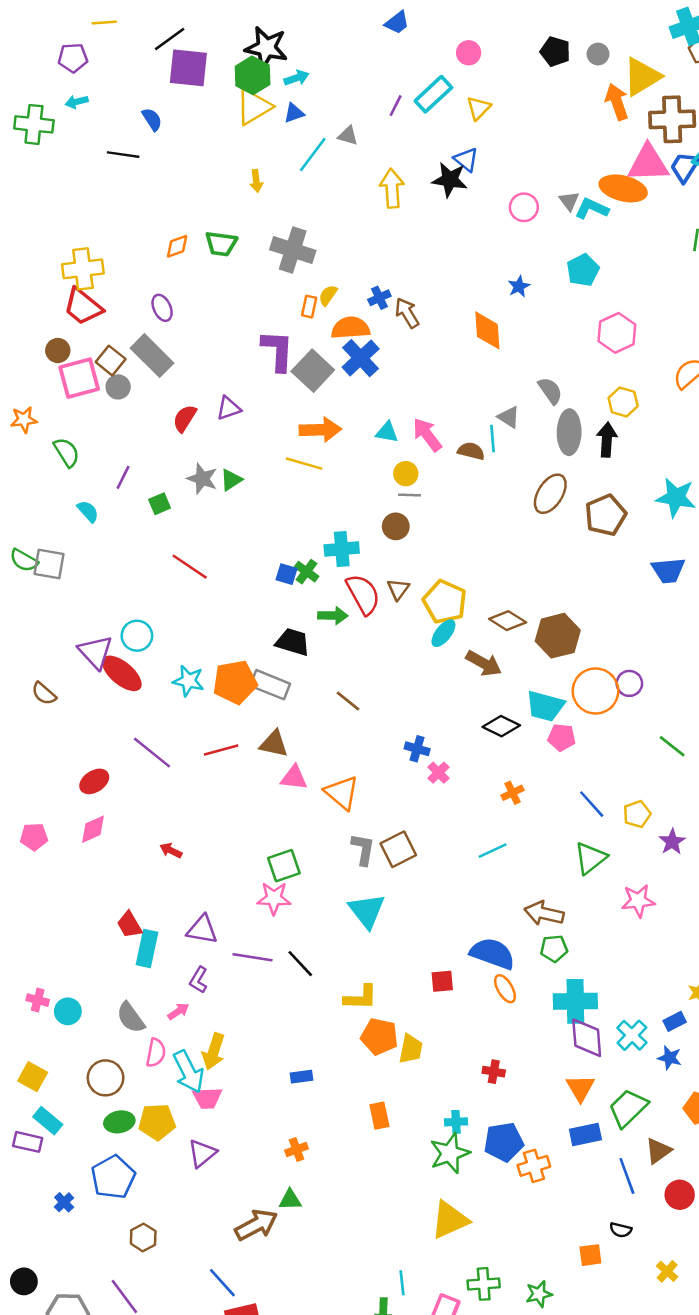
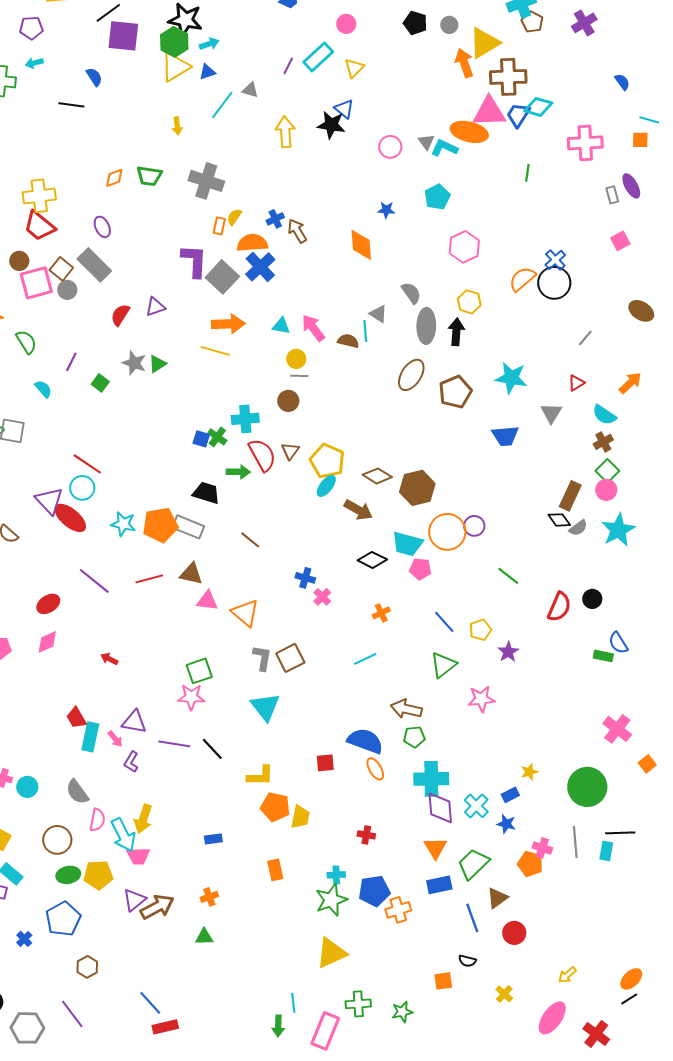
blue star: (519, 286) -> (386, 210), turned 30
green square: (160, 504) -> (100, 383), turned -30
red line: (190, 567) -> (87, 464), moved
pink arrow: (178, 1011) -> (115, 739), moved, turned 84
brown arrow: (256, 1225) -> (157, 907), moved

